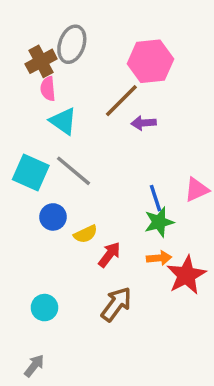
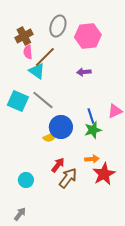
gray ellipse: (72, 44) -> (58, 26), moved
brown line: (121, 101) -> (45, 57), moved
blue circle: (53, 217) -> (61, 127), moved, size x1.5
red arrow: (109, 255) -> (58, 165), moved
orange arrow: (159, 258) -> (92, 159), moved
red star: (186, 275) -> (104, 174), moved

